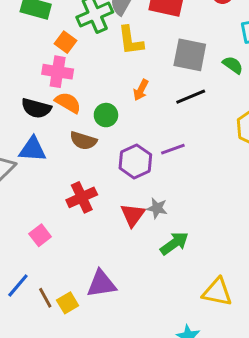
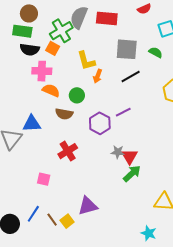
yellow L-shape: (131, 40) -> (86, 61), moved
orange square: (66, 42) -> (53, 48), moved
black semicircle: (36, 108) -> (30, 50), moved
red triangle: (133, 215) -> (130, 156), moved
pink square: (40, 235) -> (44, 179), turned -32

